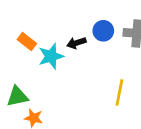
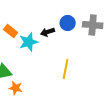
yellow line: (119, 92) -> (66, 69), moved

